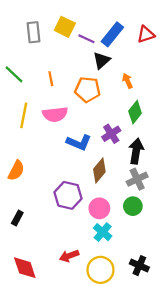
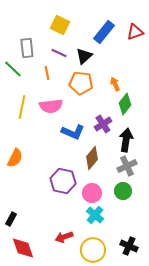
gray rectangle: (33, 32) -> (27, 48), moved
purple line: (86, 39) -> (59, 53), moved
black triangle: (102, 60) -> (84, 56), moved
orange arrow: (127, 81) -> (115, 84), moved
black rectangle: (17, 218) -> (11, 219), moved

